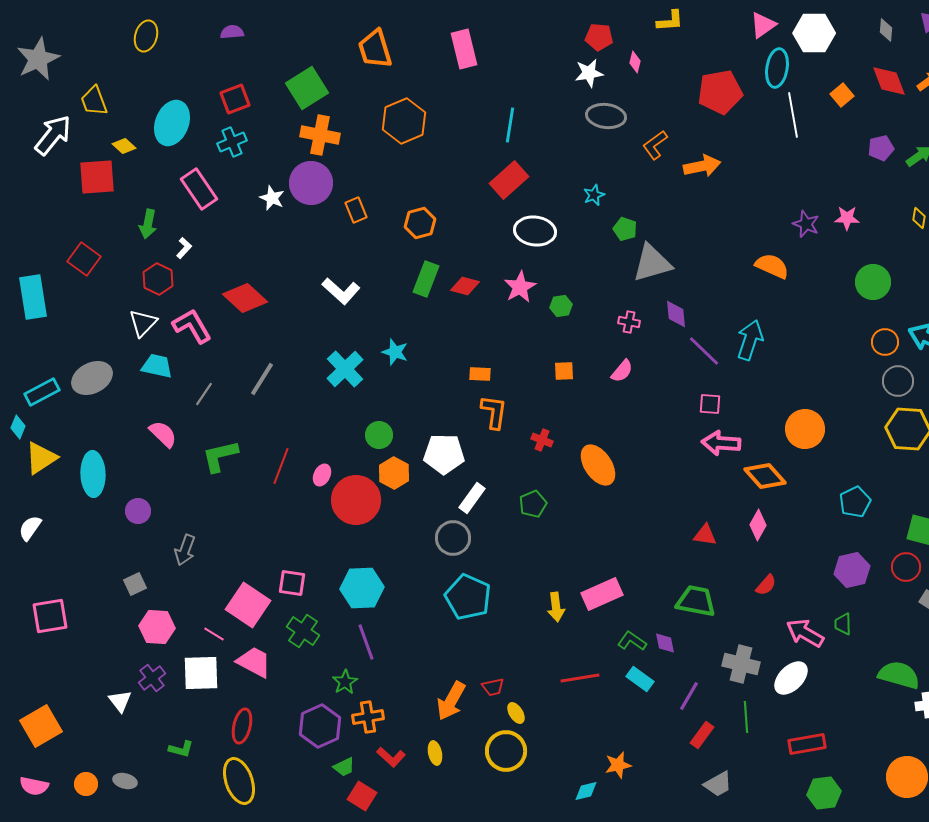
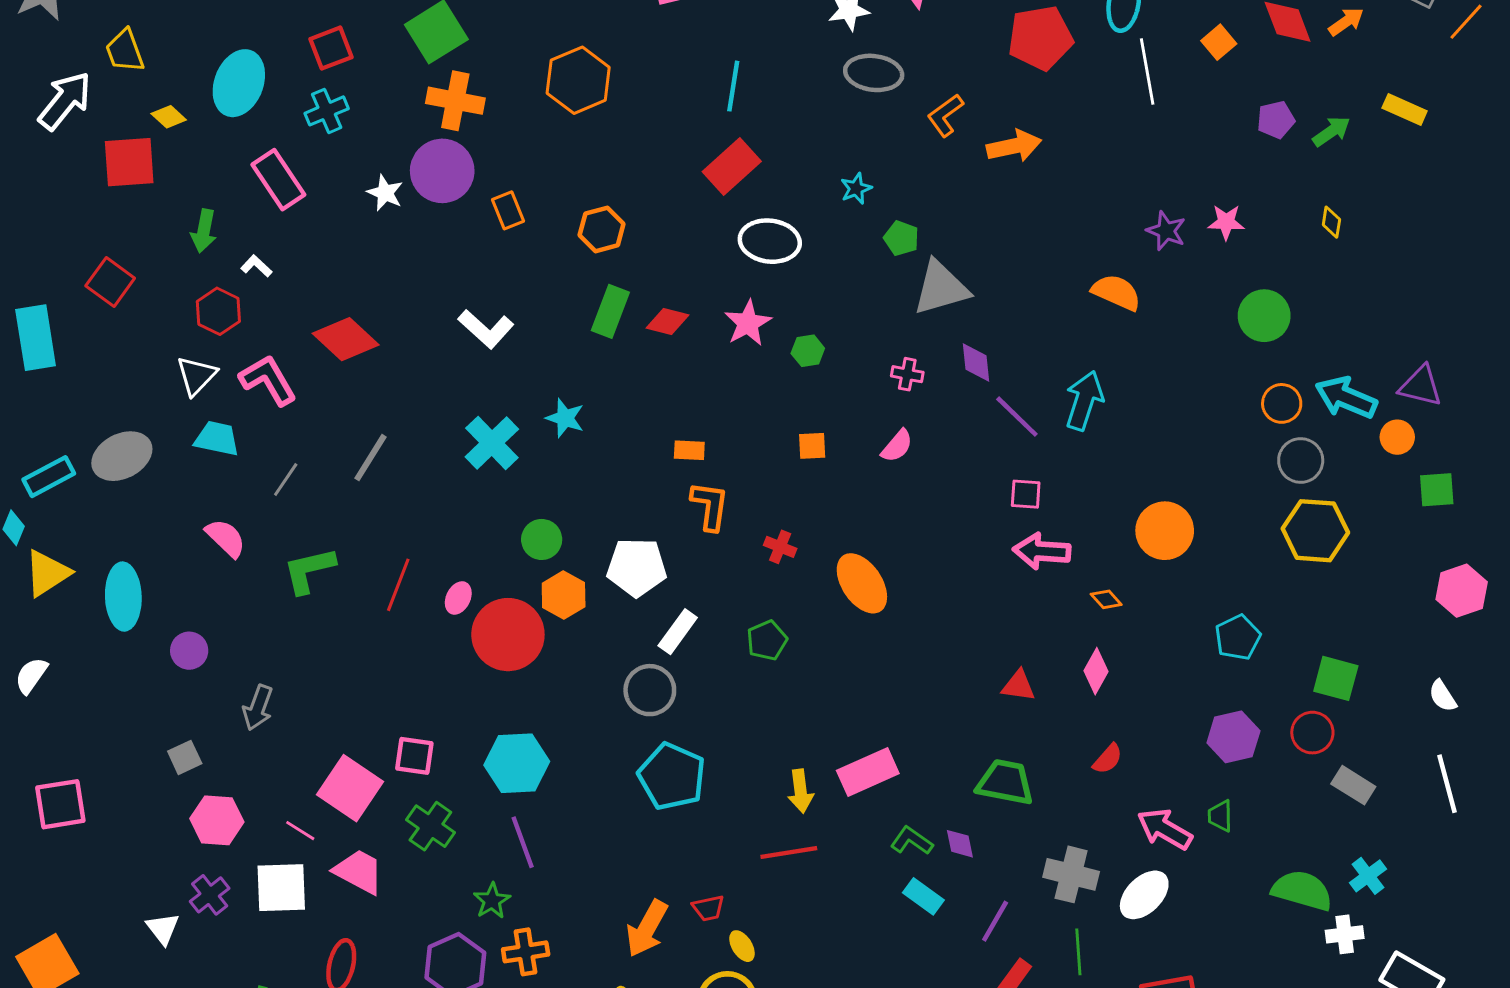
white L-shape: (184, 248) -> (256, 266), turned -90
orange diamond: (765, 476) -> (1106, 599), size x0.5
red line: (580, 678) -> (789, 852), moved

